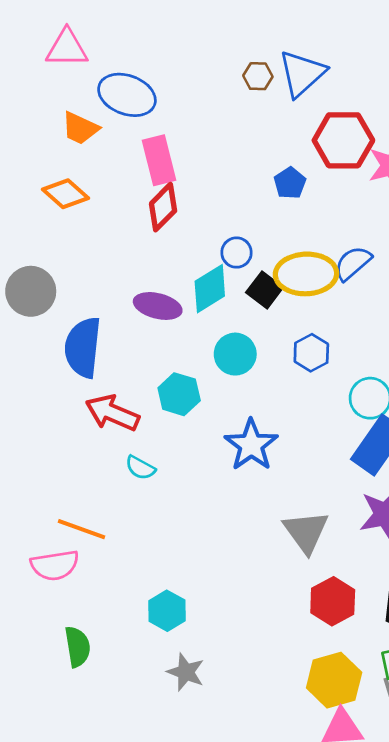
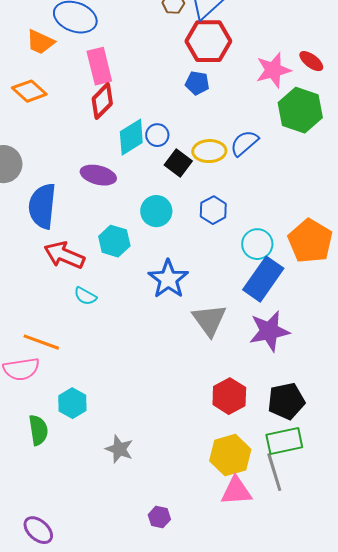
red hexagon: (343, 140) -> (208, 41), moved
blue pentagon: (290, 183) -> (197, 83), turned -30
yellow ellipse: (306, 274) -> (209, 151), size x0.7
cyan diamond: (210, 289) -> (131, 137), moved
gray triangle: (306, 532) -> (209, 320), moved
cyan hexagon: (167, 611) -> (72, 403), moved

